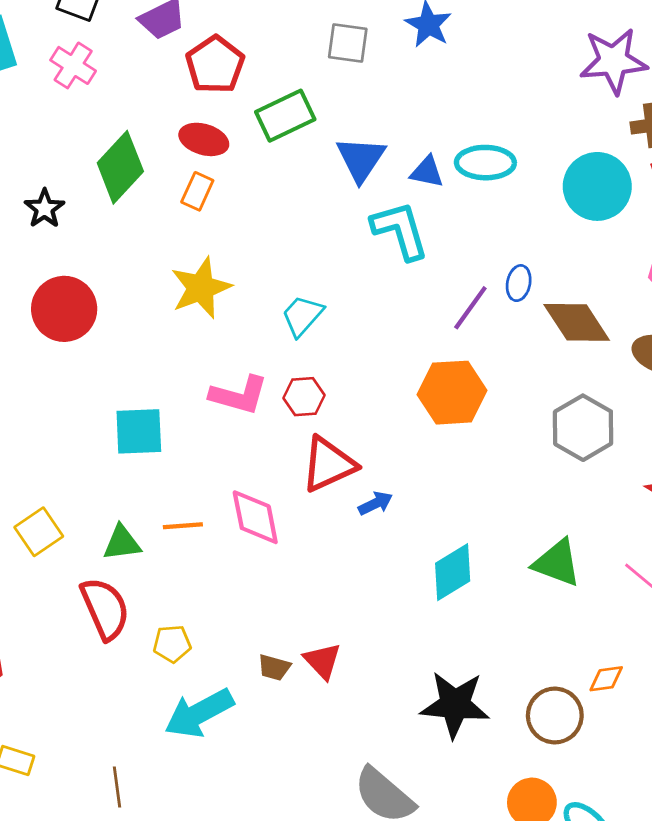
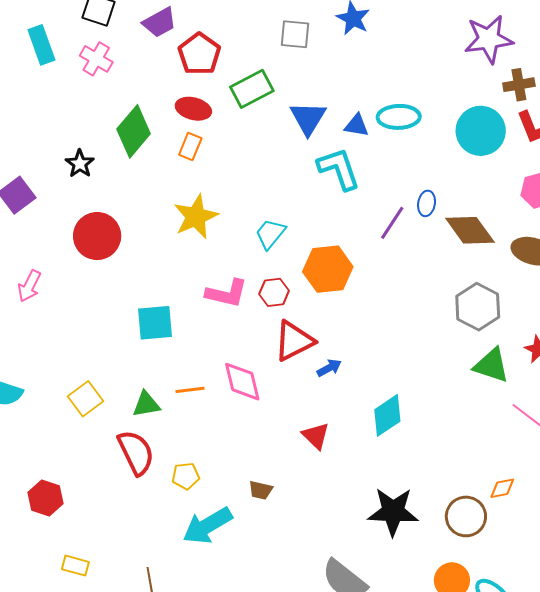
orange hexagon: (452, 393) -> (328, 269), moved
green triangle: (557, 563) -> (491, 365), moved
red triangle: (322, 661) -> (316, 436), moved

